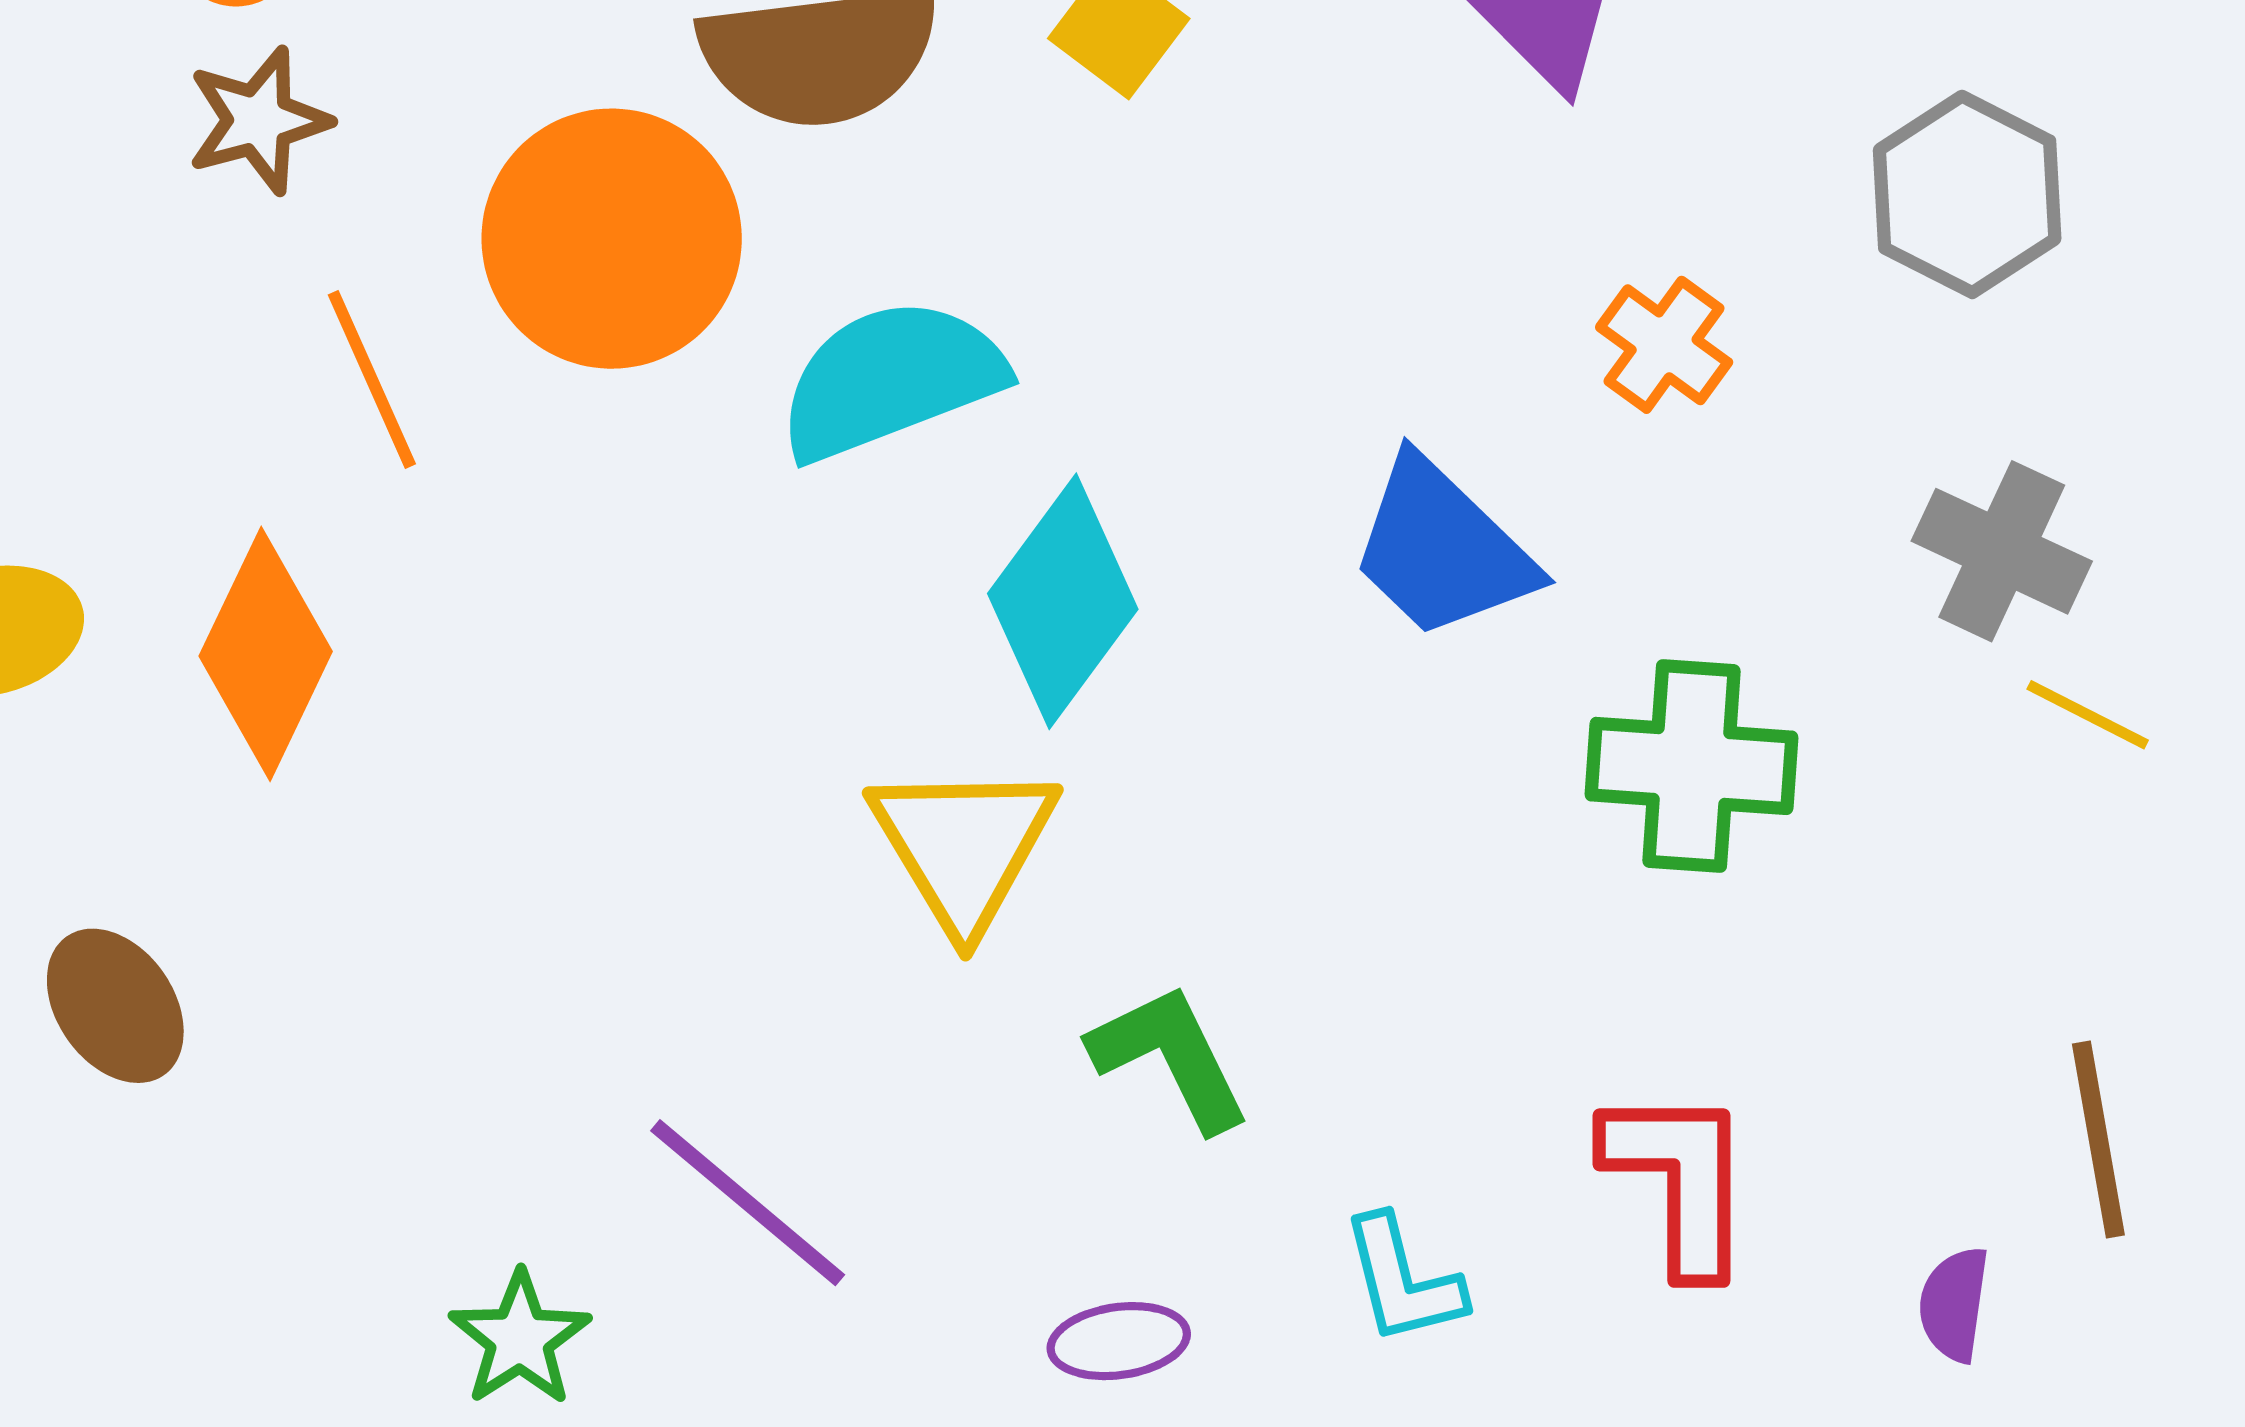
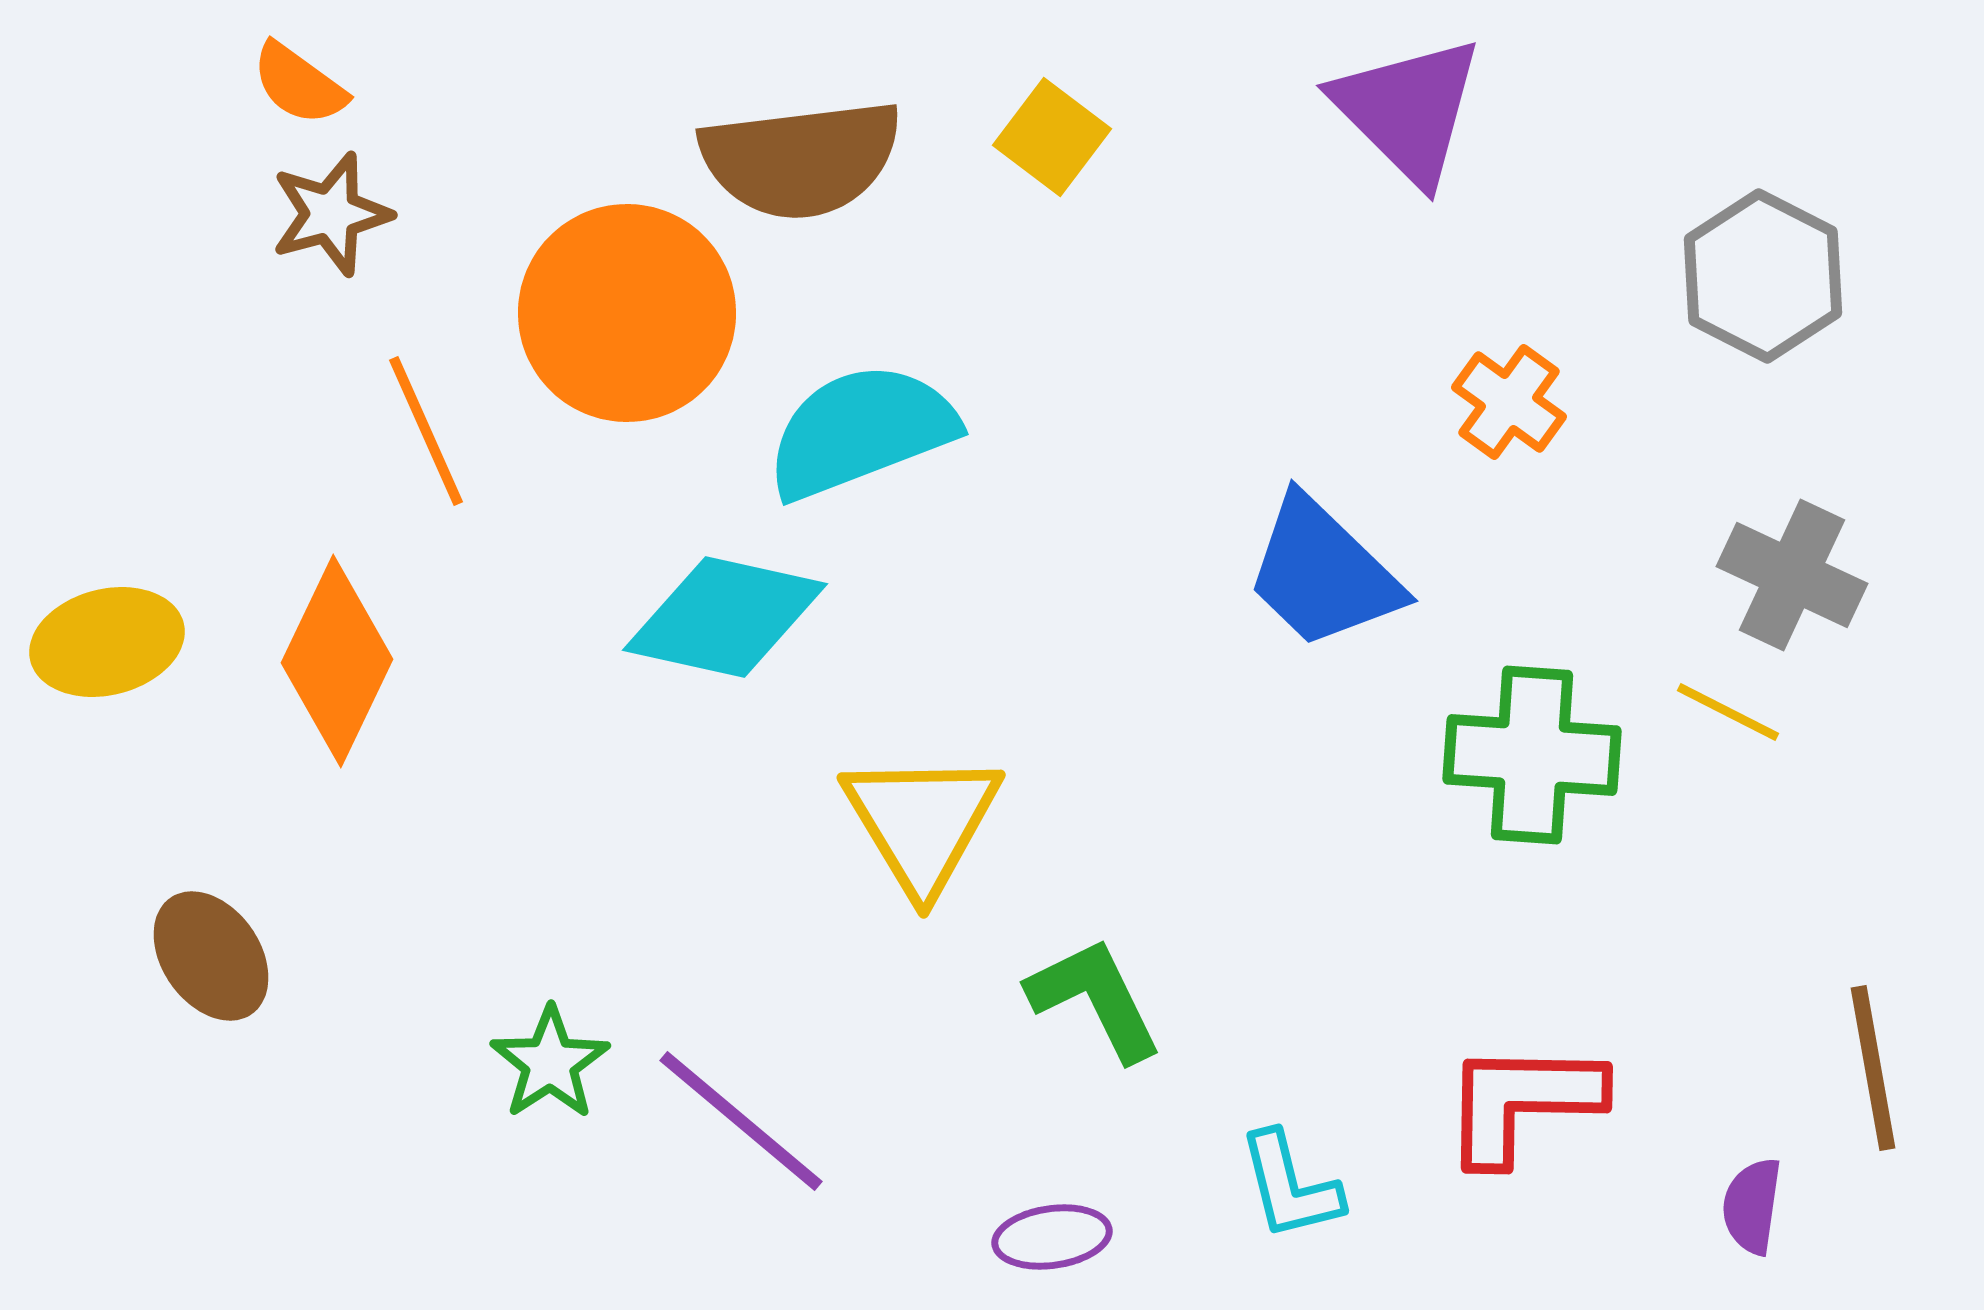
cyan diamond: (1063, 601) -> (725, 617), moved, turned 66
yellow line: (2088, 715) -> (1728, 712), moved
red L-shape: (1680, 1180) -> (1522, 1102), turned -89
green star: (520, 1339) -> (550, 1063), moved

